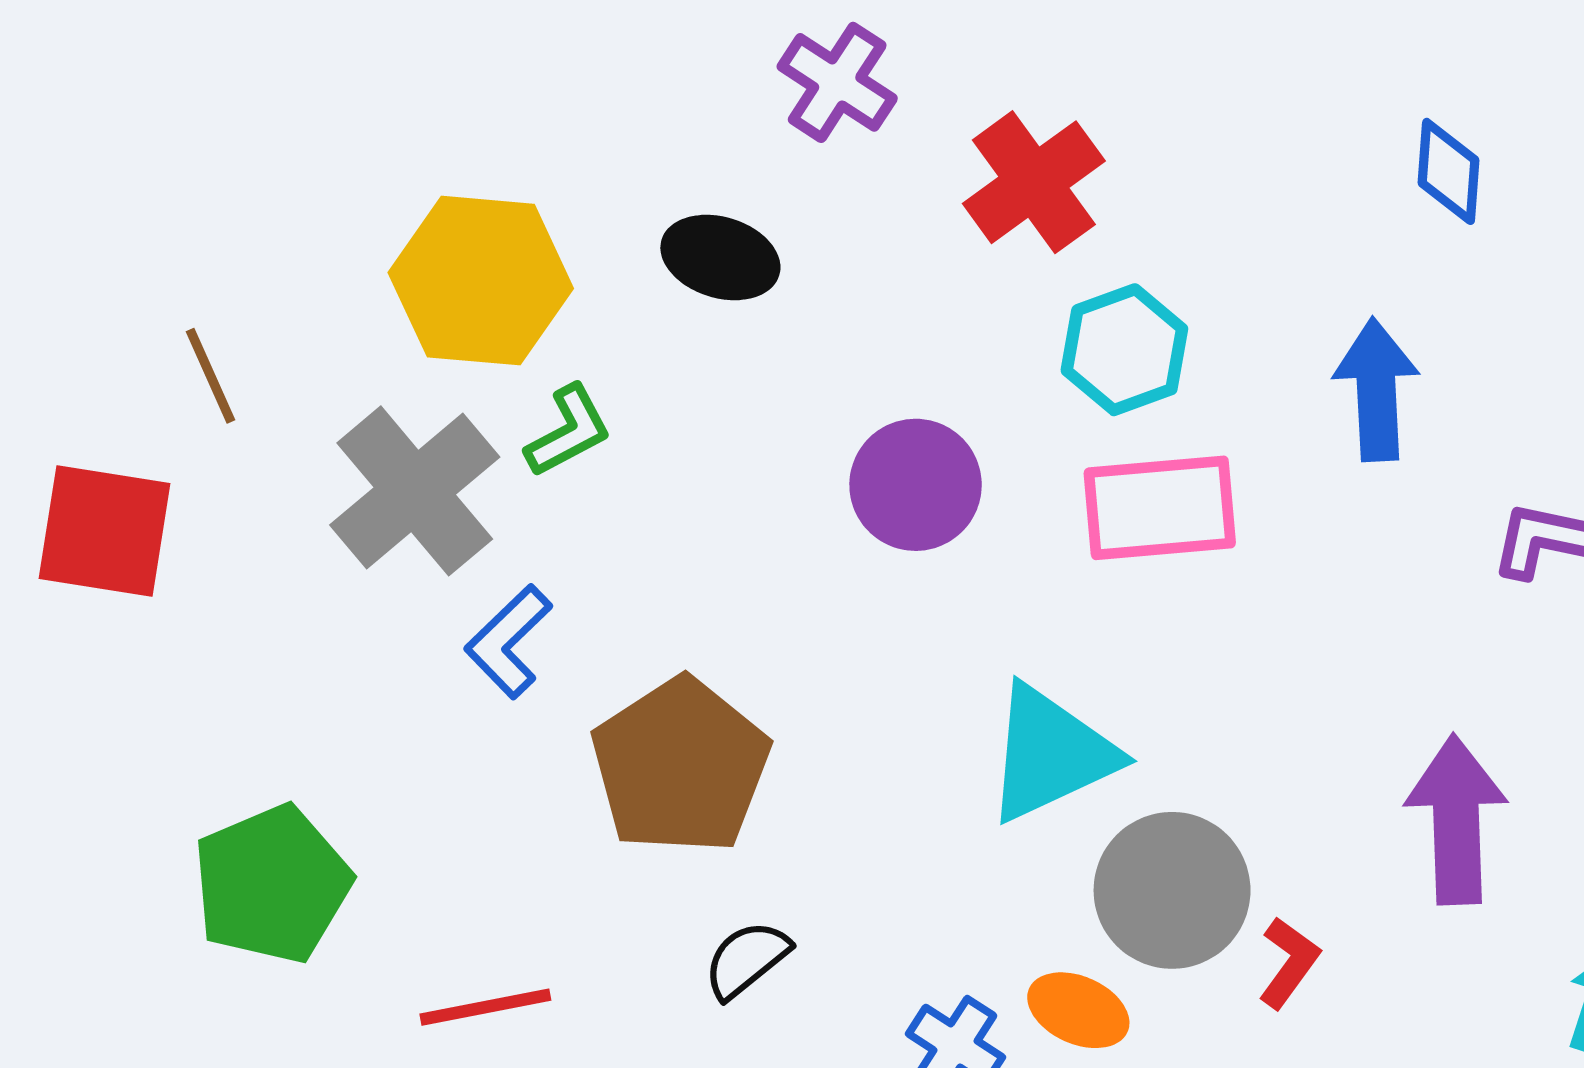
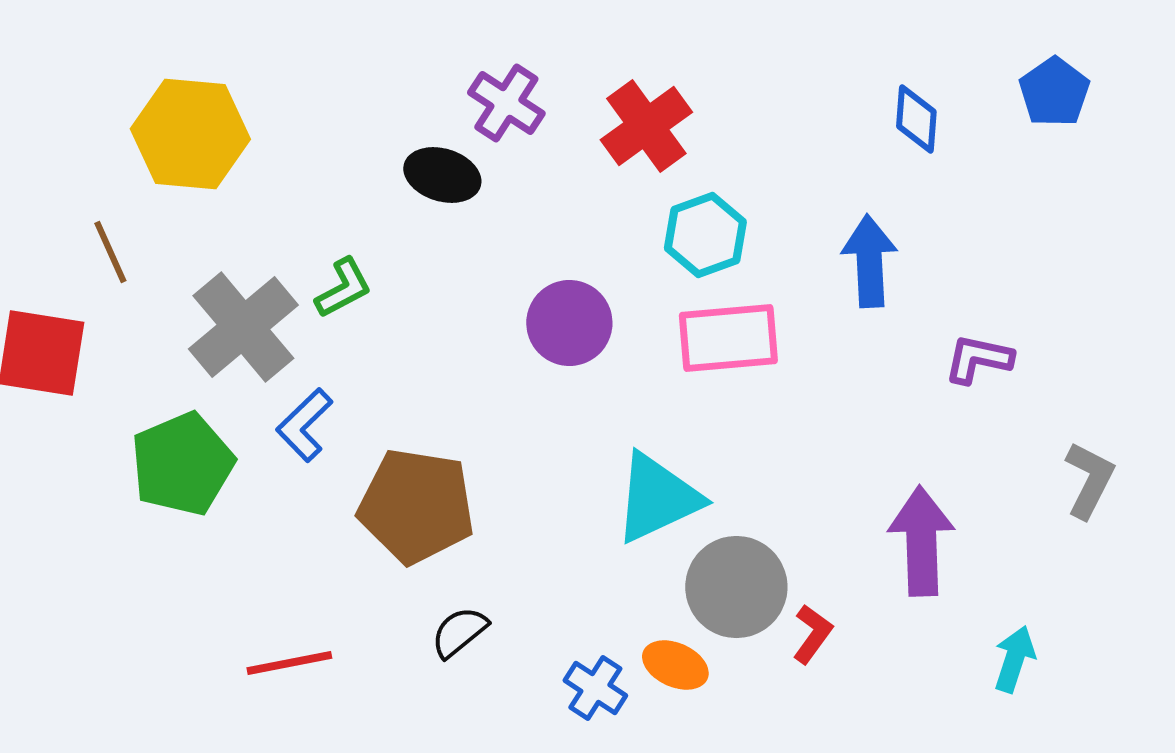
purple cross: (837, 82) -> (506, 103), moved
yellow hexagon: (481, 281) -> (190, 134), moved
brown pentagon: (680, 766) -> (416, 506), turned -30
green pentagon: (272, 884) -> (182, 464), moved

